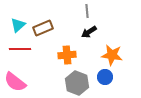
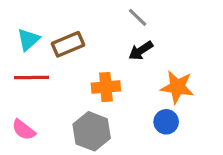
gray line: (87, 11) -> (138, 17), turned -40
pink semicircle: (15, 82) -> (24, 130), size x0.7
gray hexagon: (77, 83) -> (92, 131), moved

